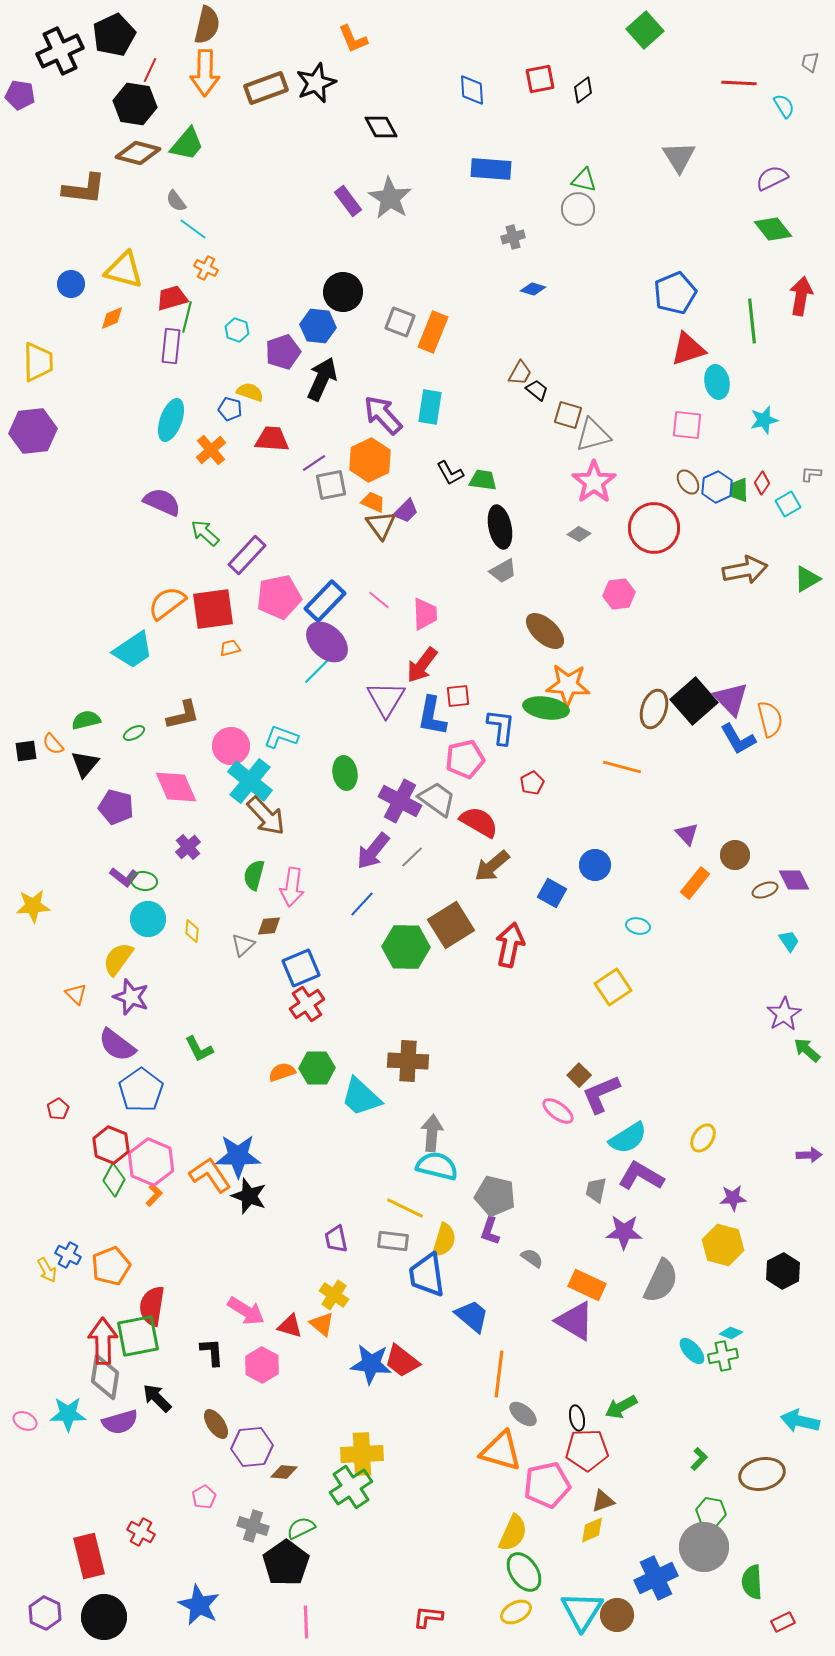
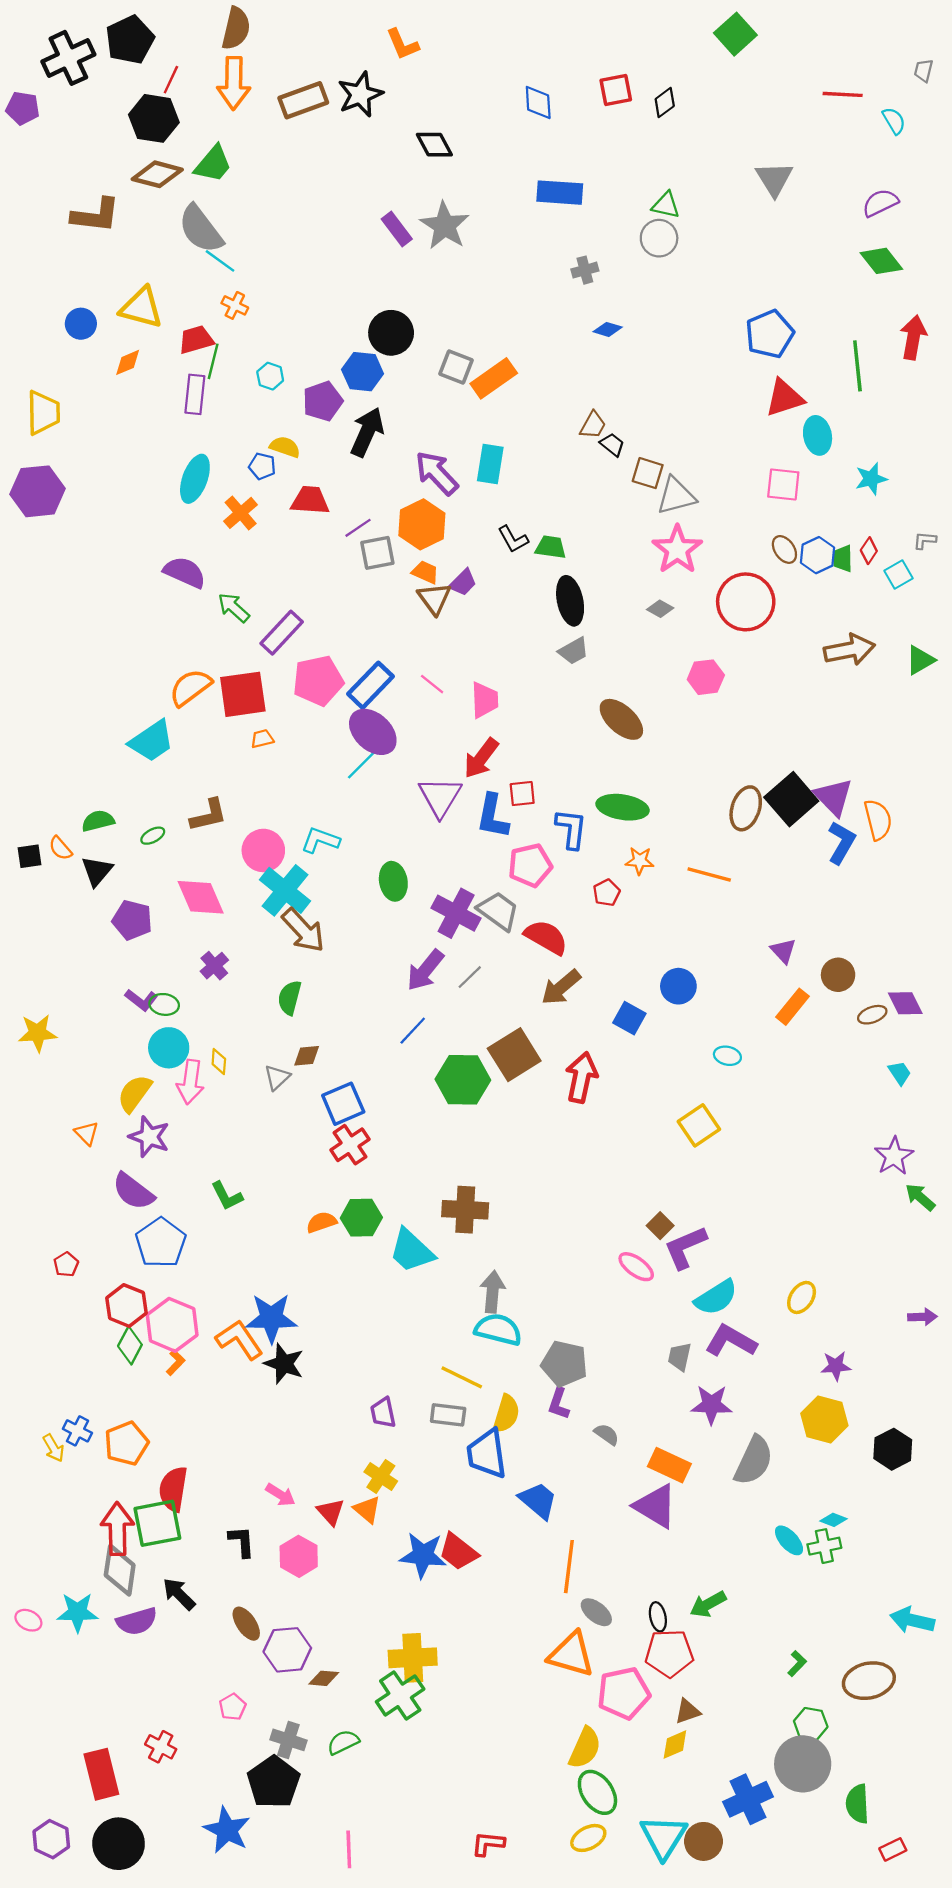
gray semicircle: (176, 201) -> (201, 229), size x2.0
orange rectangle: (433, 332) -> (494, 378), turned 33
orange star: (568, 685) -> (640, 861), moved, size x0.6
blue L-shape: (738, 739) -> (841, 843), turned -120
pink arrow: (292, 887) -> (190, 1082), moved
pink arrow: (246, 1311) -> (280, 1495), size x0.7
red triangle: (290, 1326) -> (331, 1512), turned 32
black pentagon: (286, 1563) -> (274, 1782), moved

